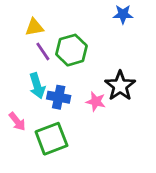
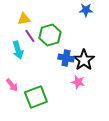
cyan arrow: (37, 86) -> (18, 50), moved
blue cross: (59, 97) -> (66, 58), moved
pink star: (96, 102) -> (78, 82), moved

